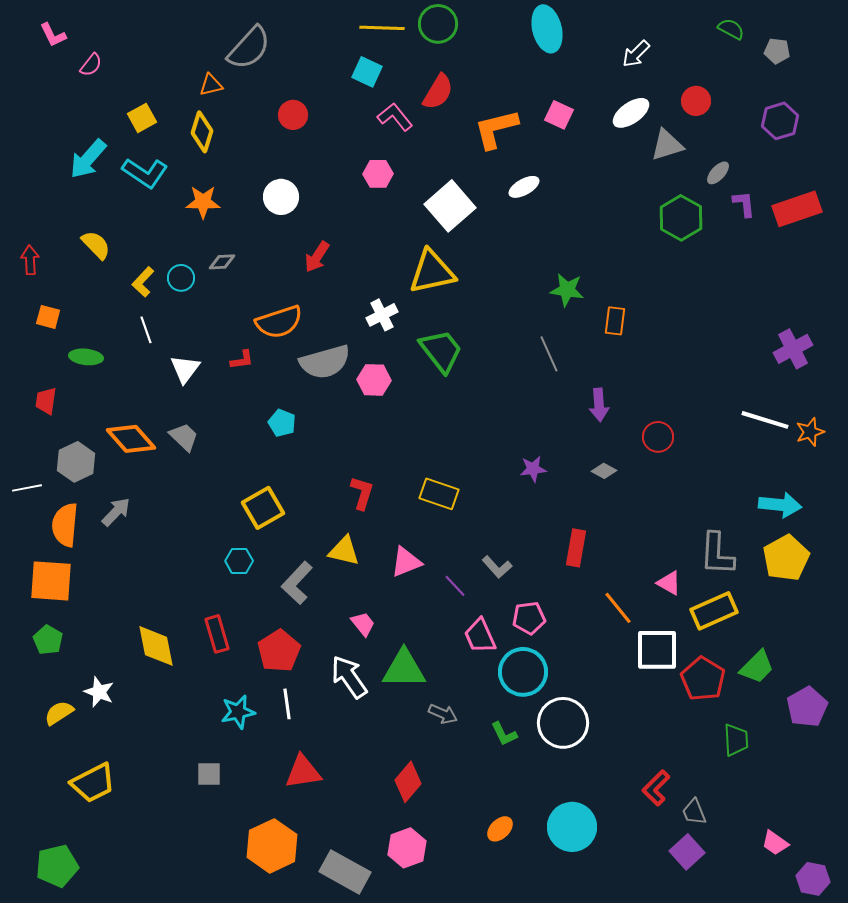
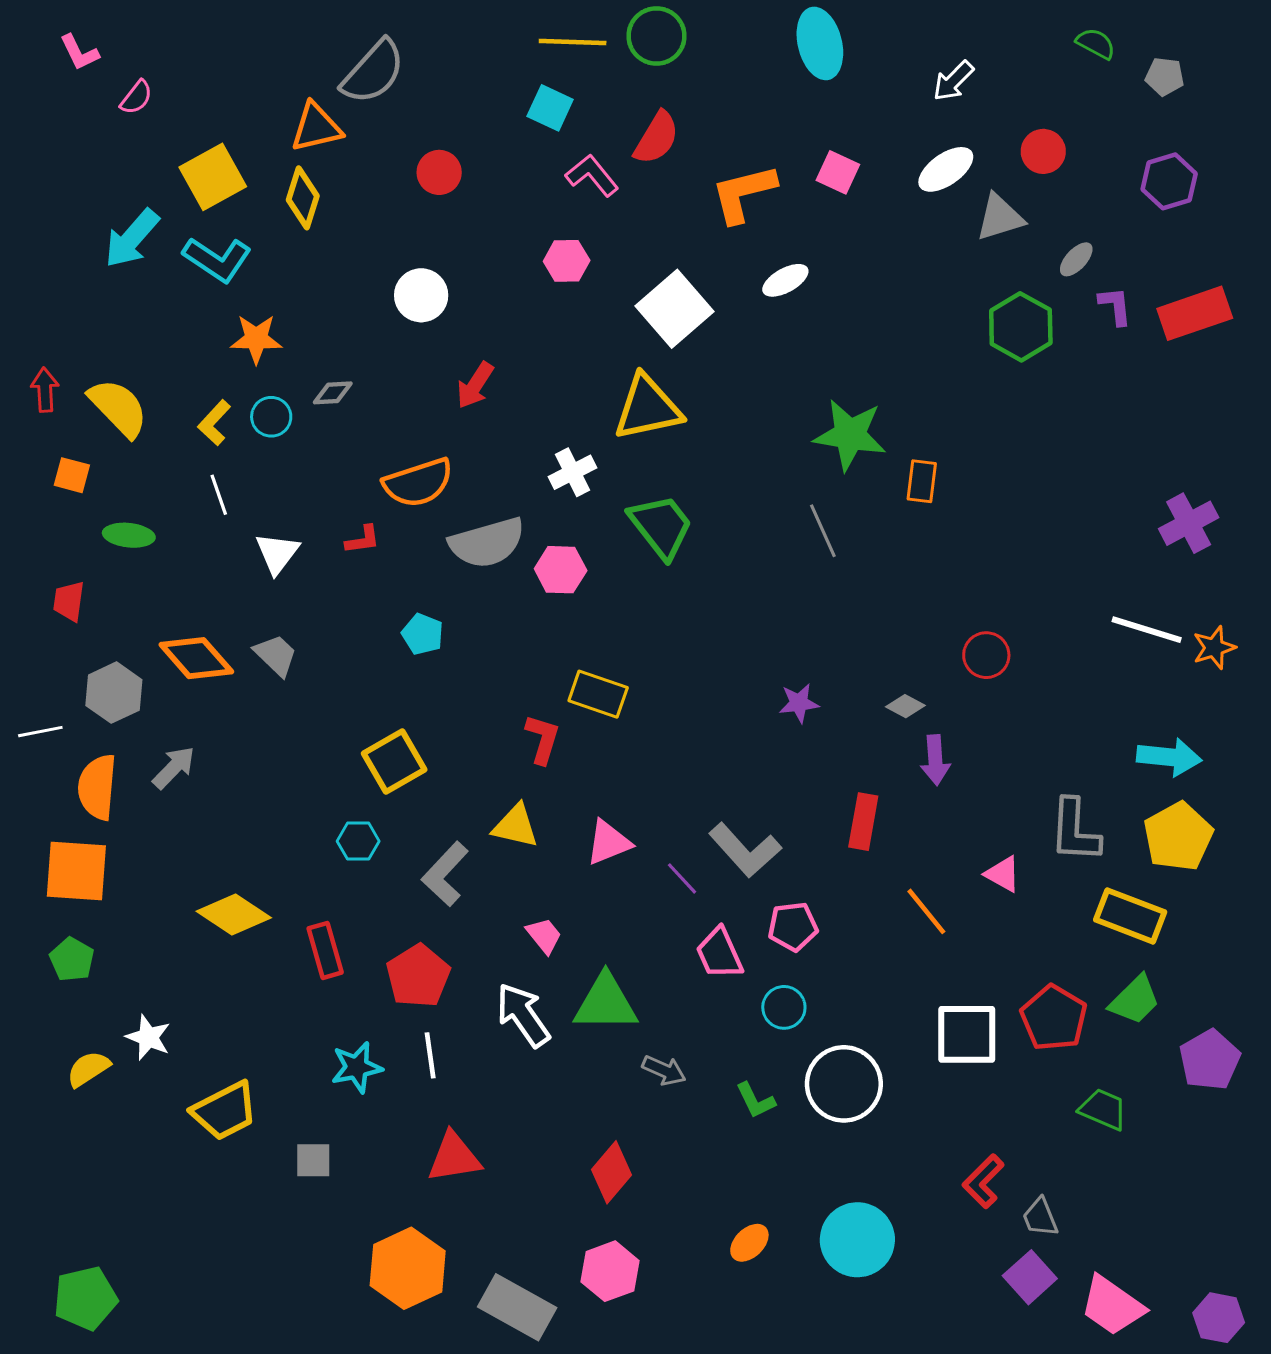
orange triangle: (211, 85) -> (316, 127), size x1.5
yellow square: (142, 118) -> (213, 177), size x1.5
orange star: (203, 202) -> (256, 339), moved
yellow semicircle: (96, 245) -> (118, 408), moved, size x1.4
green star: (567, 290) -> (850, 435), size x1.4
purple arrow: (599, 405) -> (935, 760), moved
yellow rectangle: (439, 494) -> (598, 694), moved
gray L-shape: (497, 567) -> (745, 850), size x1.6
yellow rectangle: (714, 611) -> (1130, 916), moved, turned 45
yellow diamond: (156, 646) -> (234, 914), moved, turned -45
white square: (657, 650) -> (967, 1034), moved
cyan circle: (523, 672) -> (784, 1007), size x0.6
green trapezoid: (736, 740) -> (1103, 1109), turned -64
yellow trapezoid: (93, 783) -> (225, 1111), moved
pink trapezoid: (775, 843) -> (1112, 1306), moved, size x1.6

